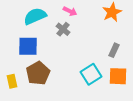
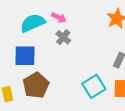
pink arrow: (70, 11) -> (59, 17), moved

